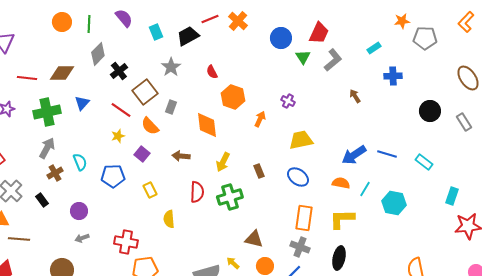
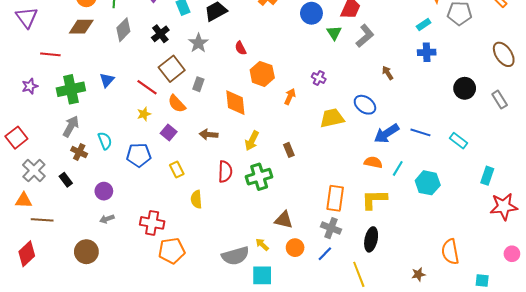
cyan rectangle: (374, 48) -> (424, 25), moved
black cross: (119, 71) -> (160, 34), moved
brown diamond: (62, 73) -> (81, 27), moved
brown cross: (55, 173) -> (79, 152), turned -35
blue ellipse: (298, 177) -> (365, 105), moved

